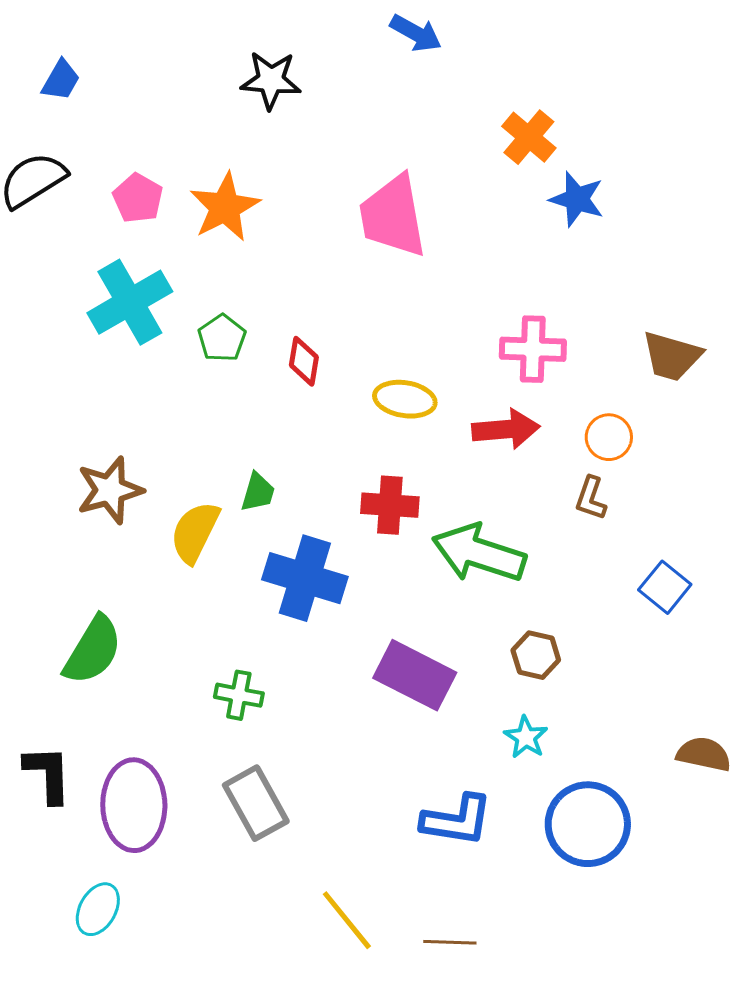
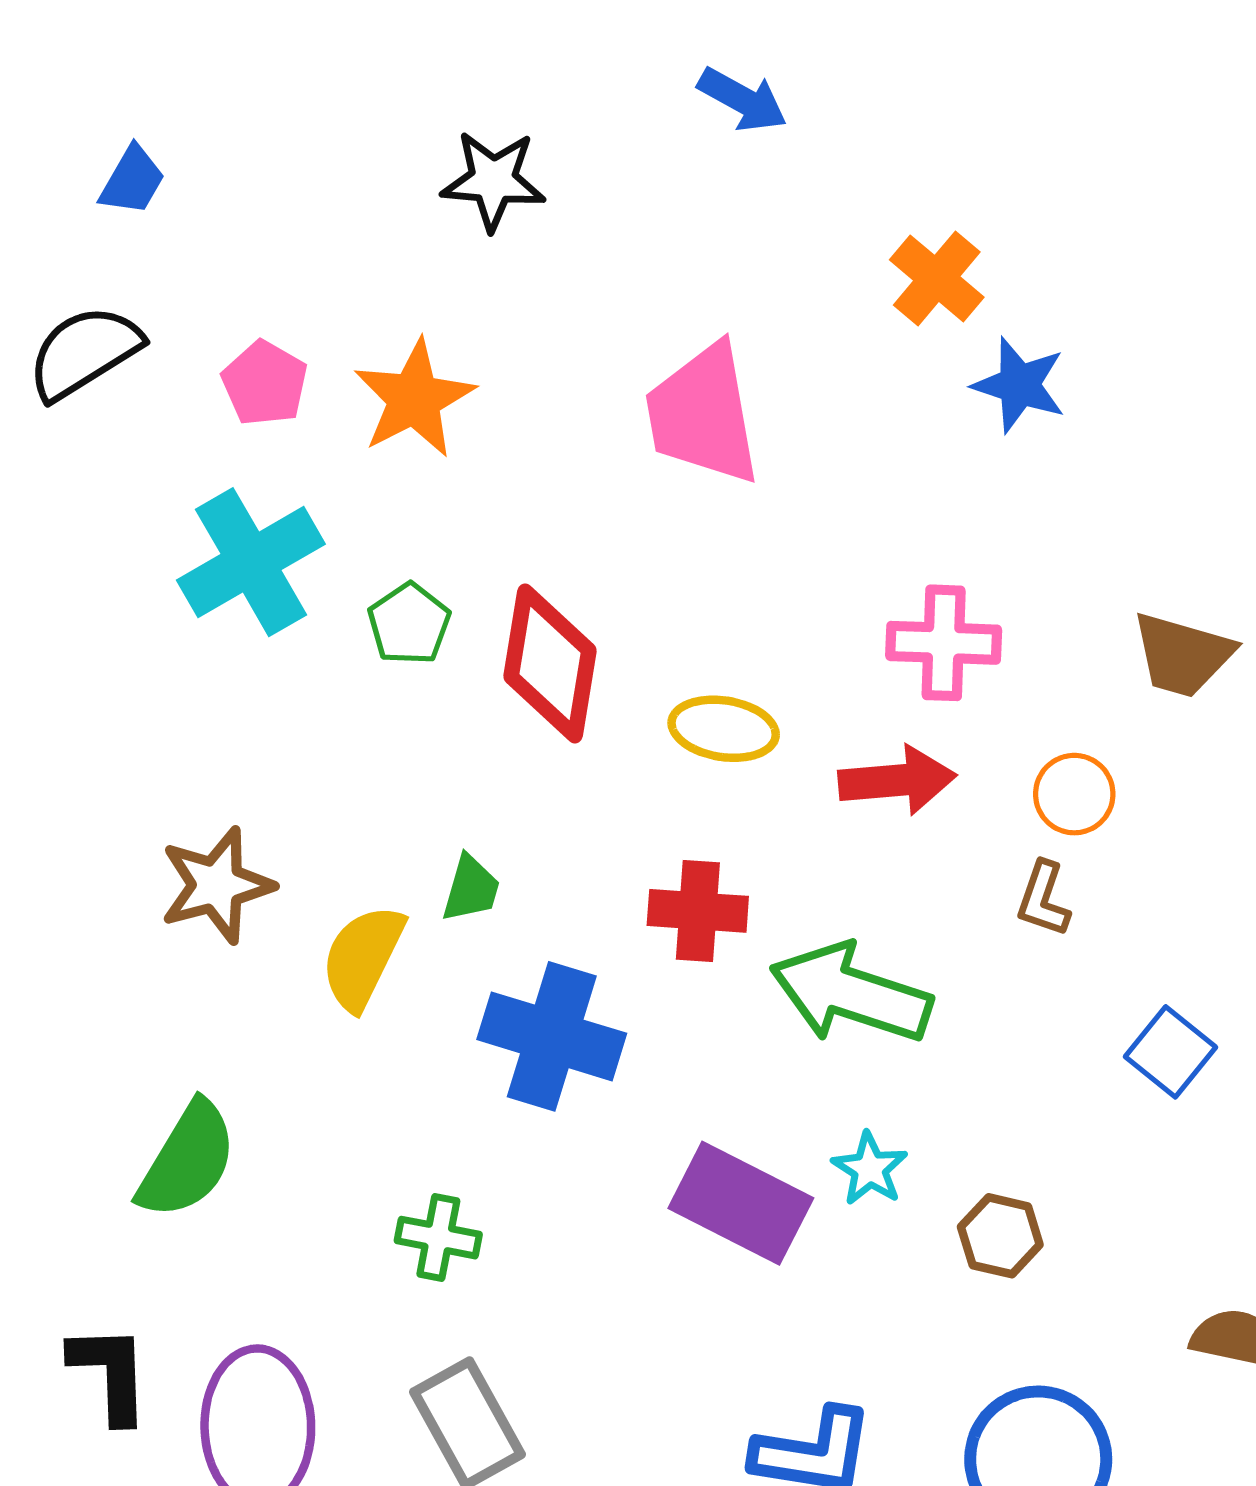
red diamond: (304, 361) -> (550, 663), size x1.8
brown hexagon: (536, 655) -> (1000, 1236), moved
cyan star: (526, 737) -> (870, 1169), moved

